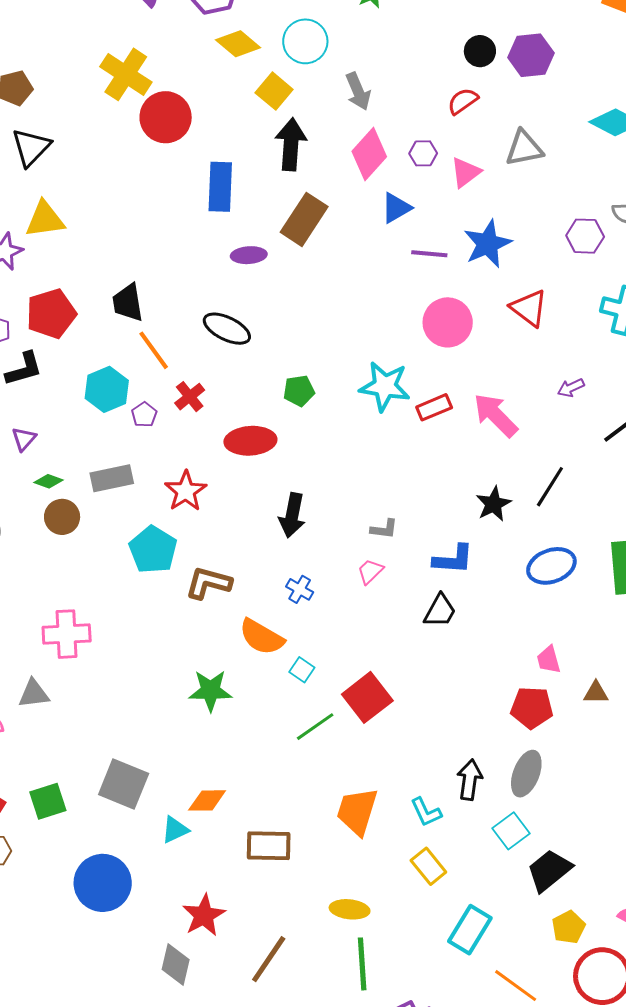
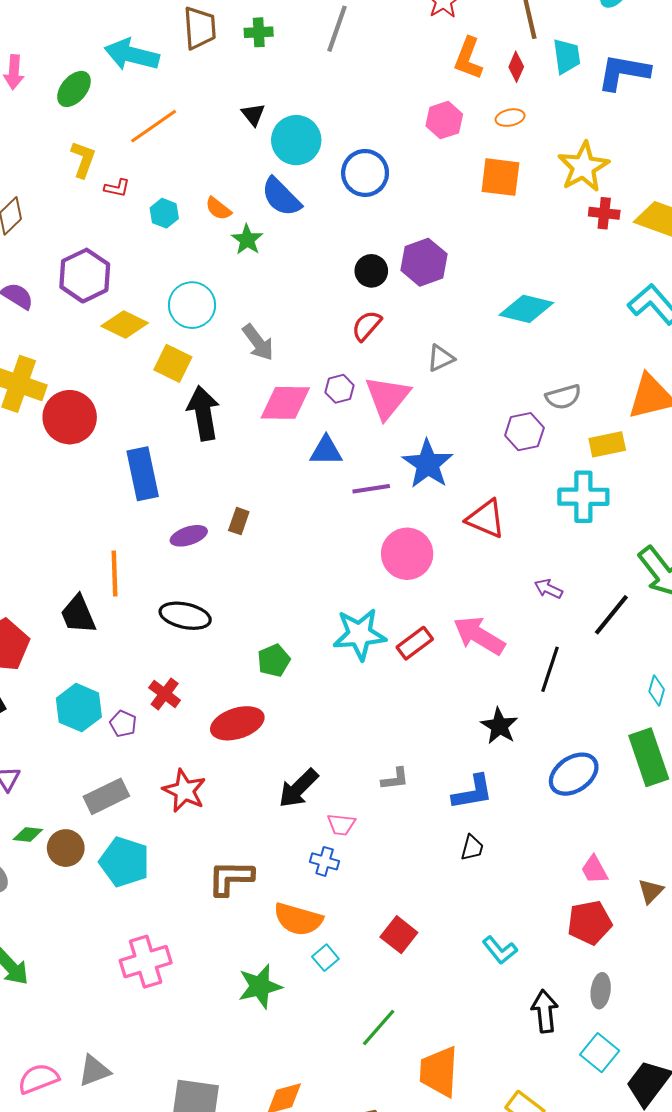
gray triangle: (524, 148) -> (441, 358), size x0.7
pink diamond: (369, 154) -> (285, 403), turned 63
pink triangle: (466, 172) -> (387, 397), size x1.4
blue triangle: (396, 208) -> (326, 451), turned 44
brown rectangle: (304, 219) -> (239, 521), moved, size x0.5
orange line: (154, 350) -> (114, 574), moved, turned 48
purple arrow: (571, 388) -> (548, 589), turned 64
green diamond: (48, 481) -> (28, 834), moved
black line: (550, 487) -> (550, 669), moved
black arrow: (292, 515) -> (298, 788), turned 48
cyan pentagon: (153, 550) -> (125, 862), moved
pink trapezoid: (370, 571) -> (341, 824), moved, turned -116
black trapezoid: (440, 611) -> (472, 848), size x0.7
pink cross: (67, 634) -> (146, 962), moved
cyan square: (302, 670) -> (325, 958), moved, turned 30
brown triangle: (596, 693) -> (651, 891), turned -32
gray triangle: (34, 694) -> (94, 1071), moved
red square: (367, 697) -> (399, 935), moved, size x0.7
green line: (315, 727) -> (379, 1028), moved
gray ellipse: (526, 774) -> (601, 991), size x0.7
cyan L-shape: (426, 812) -> (500, 950), moved

